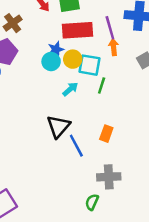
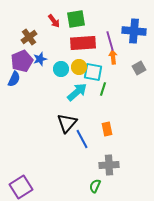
blue star: (56, 49) -> (40, 59), moved
cyan arrow: (70, 89) -> (77, 92), size x1.5
orange rectangle: (106, 134) -> (107, 129), turned -32

